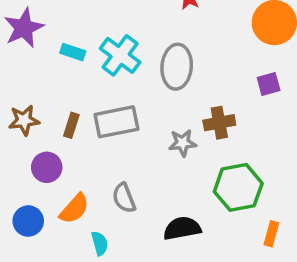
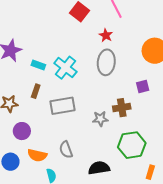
gray ellipse: (177, 67) -> (106, 62), moved
purple square: (269, 84) -> (143, 86), moved
brown rectangle: (71, 125) -> (36, 91), moved
orange semicircle: (74, 209) -> (37, 155), turned 60

